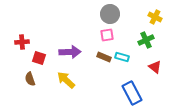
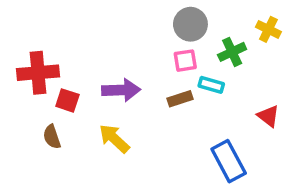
green cross: (146, 40) -> (232, 52), moved
red cross: (22, 42) -> (38, 73), size x1.6
brown rectangle: (104, 57) -> (180, 99), turned -40
cyan rectangle: (122, 57) -> (211, 85), moved

